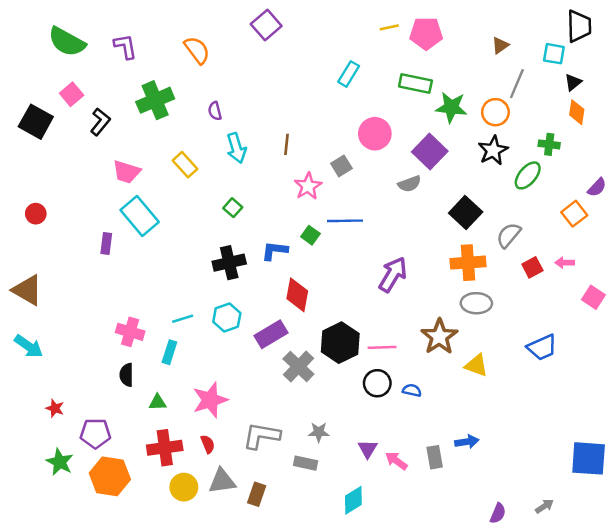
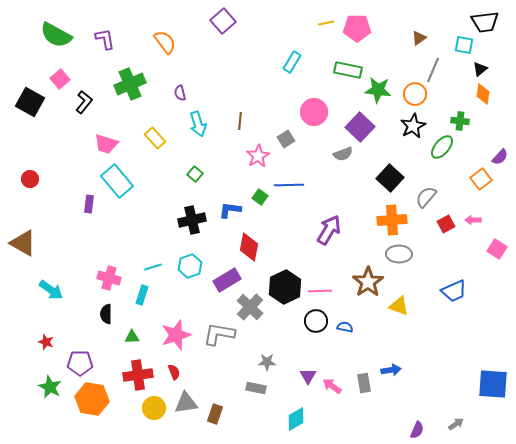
black trapezoid: (579, 26) -> (485, 22), turned 84
cyan arrow: (29, 346) -> (51, 290), moved
gray L-shape: (261, 436) -> (219, 334), moved

